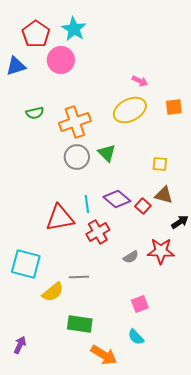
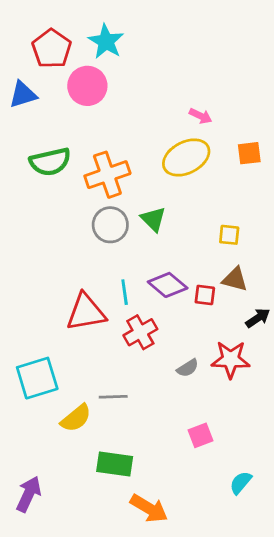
green semicircle: (35, 113) -> (50, 162), size x1.6
red square: (143, 206) -> (205, 295), turned -35
cyan square: (26, 264) -> (37, 378), turned -32
cyan semicircle: (136, 337) -> (241, 483), moved, turned 84
purple arrow: (20, 345) -> (29, 494), size x1.4

